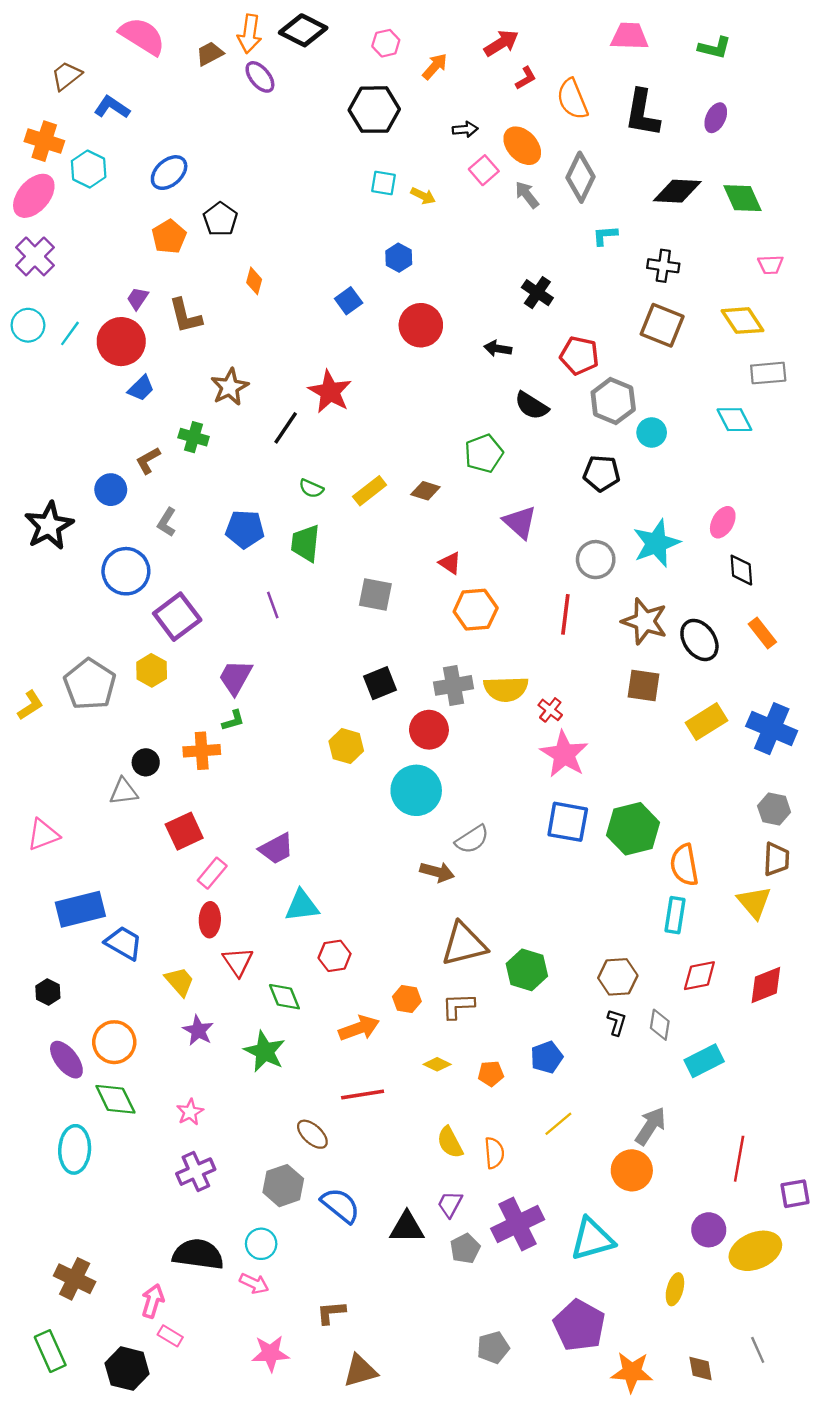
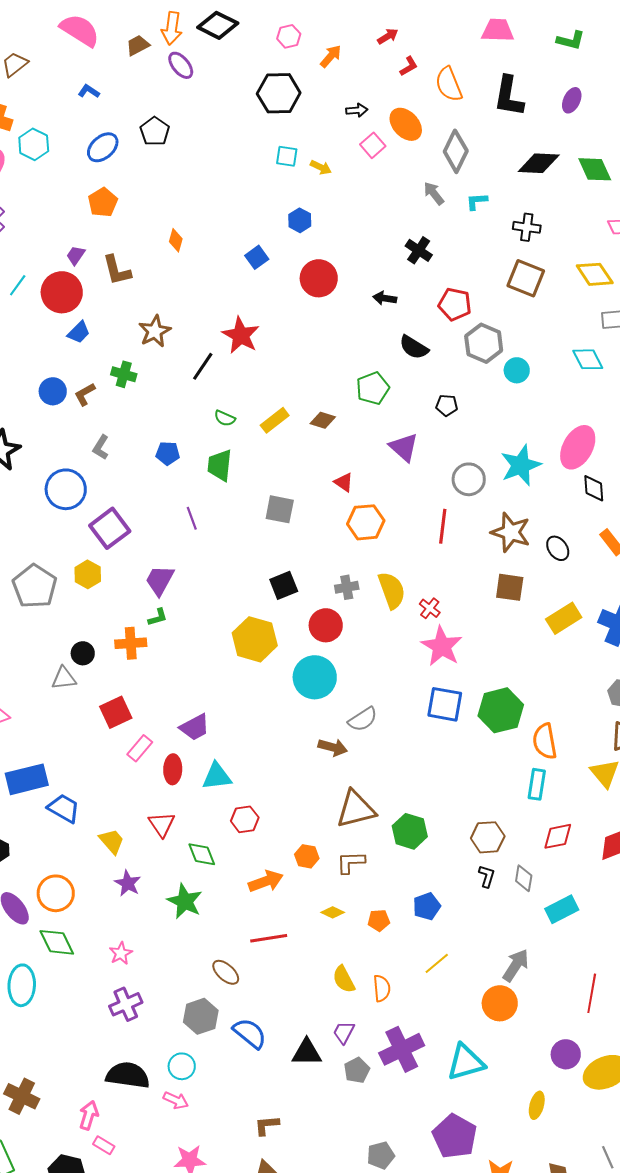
red arrow: (501, 43) -> (388, 36), size x0.7
blue L-shape: (112, 107) -> (89, 91), moved, size x0.7
gray arrow: (527, 195) -> (434, 193), moved
black pentagon: (220, 219) -> (155, 131), moved
black pentagon: (602, 473) -> (447, 405), moved, size x0.7
blue circle: (111, 490) -> (53, 391), moved
pink ellipse: (723, 522) -> (578, 447), size x1.6
blue pentagon: (245, 529) -> (168, 453), size x0.7
black ellipse: (699, 640) -> (558, 548), size x0.7
gray cross: (453, 685) -> (347, 587), size x0.7
yellow semicircle: (506, 689) -> (392, 590), turned -108
yellow hexagon: (346, 746) -> (255, 639), size x1.5
red ellipse: (210, 920) -> (173, 769), moved
brown L-shape: (331, 1313) -> (267, 1125), moved

